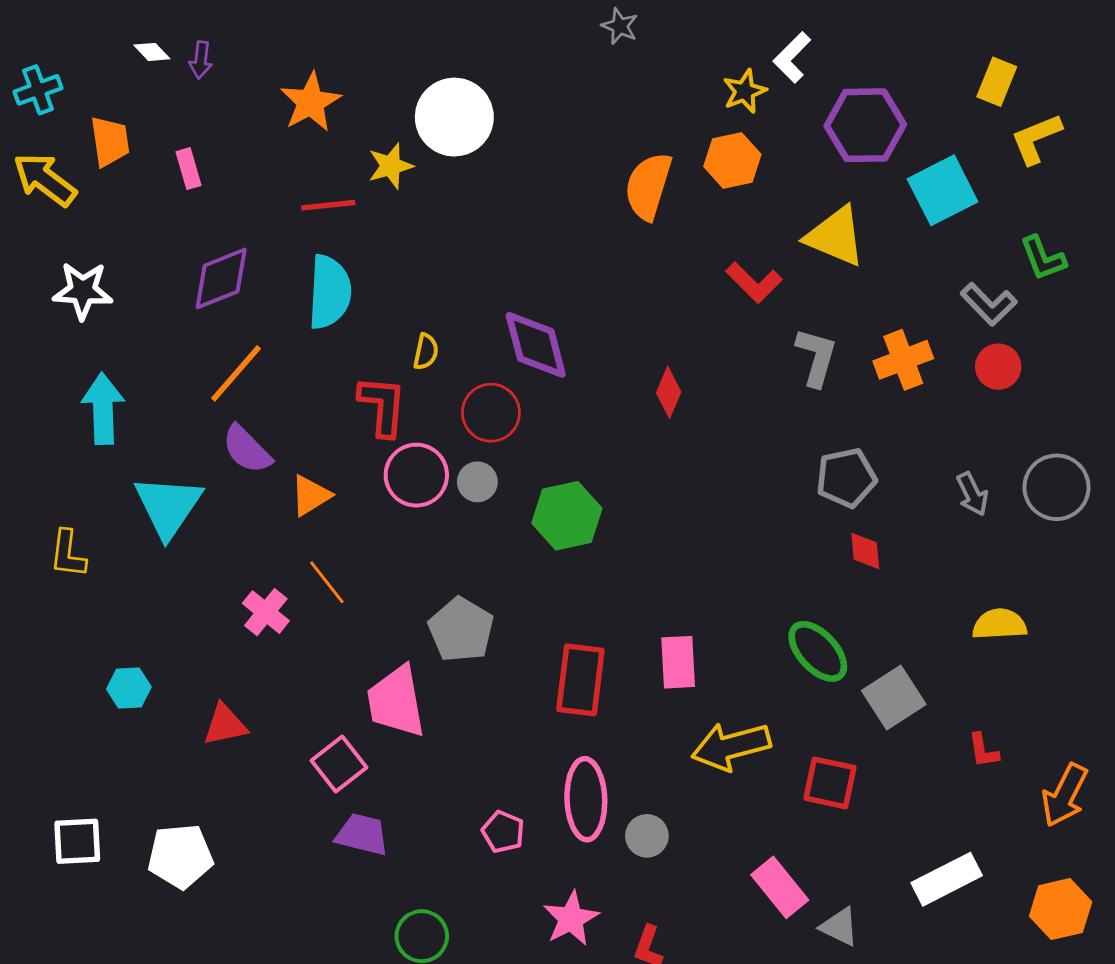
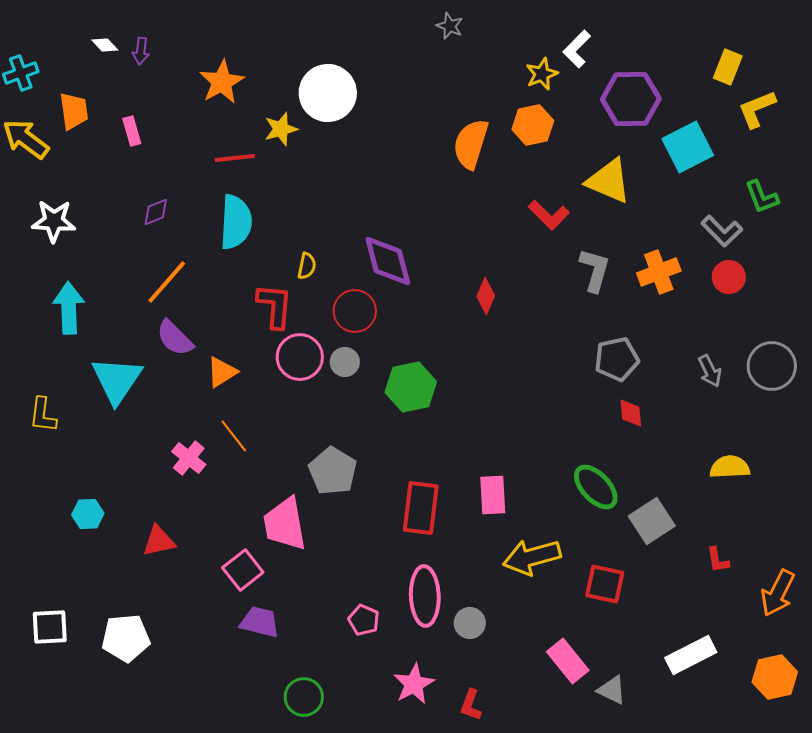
purple diamond: (221, 278) -> (156, 212), size x0.6

